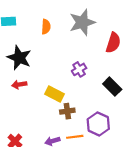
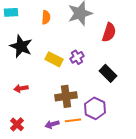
red arrow: (19, 84) -> (21, 88), moved
yellow rectangle: (54, 94) -> (54, 59), moved
brown cross: (67, 111) -> (66, 96), size x1.5

